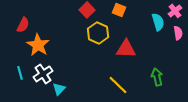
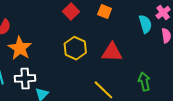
yellow hexagon: (98, 33) -> (75, 48), moved
white cross: (43, 74) -> (25, 78), turned 30

